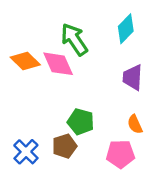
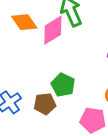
pink diamond: (58, 64) -> (53, 30), turned 72

